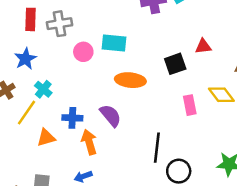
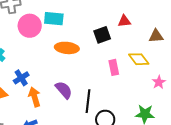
pink circle: (83, 52) -> (30, 26), size x1.5
purple semicircle: (110, 115) -> (64, 90), moved
blue cross: (72, 118) -> (21, 78), turned -35

